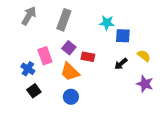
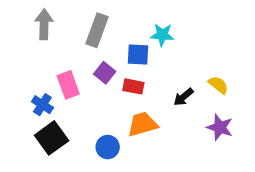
gray arrow: (29, 16) -> (44, 24), turned -30
blue square: (123, 36) -> (138, 55), moved
orange trapezoid: (70, 72) -> (142, 124), moved, turned 120
black square: (34, 91) -> (52, 138), size x1.5

